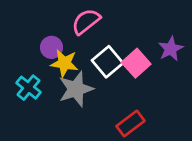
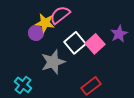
yellow star: (64, 63) -> (45, 23), moved
cyan cross: (29, 88) -> (23, 85), moved

